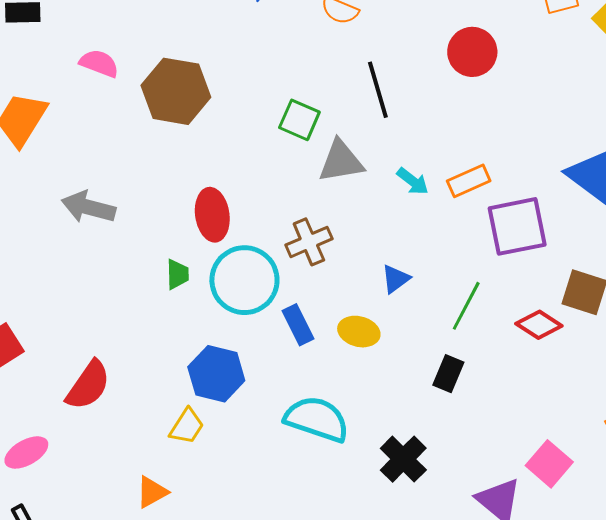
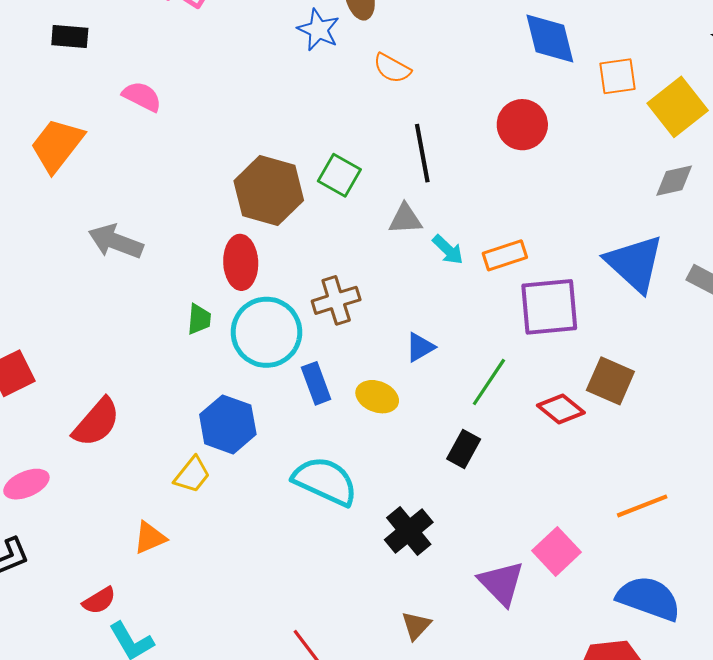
brown hexagon: (176, 91) -> (269, 191), moved
gray triangle: (341, 161) -> (405, 219), moved, size x0.7

